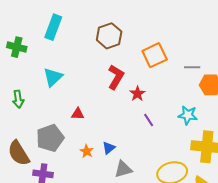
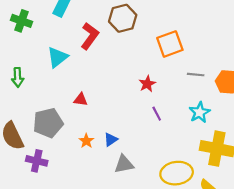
gray line: (192, 67) -> (196, 75), moved
red L-shape: (116, 77) -> (90, 36), moved
cyan star: (188, 115) -> (200, 112), turned 30

